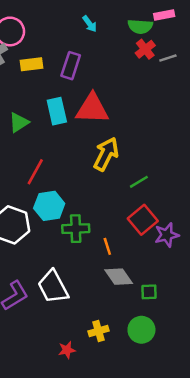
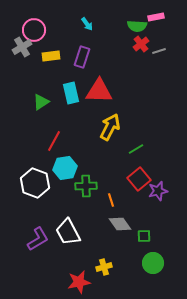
cyan arrow: (90, 24) -> (87, 24), moved
green circle: (141, 330) -> (153, 263), moved
red star: (67, 350) -> (79, 282), size x1.6

